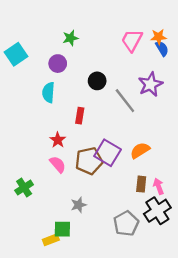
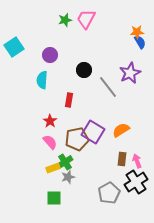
green star: (70, 38) -> (65, 20), moved
pink trapezoid: (132, 40) -> (86, 19), moved
green cross: (24, 188) -> (65, 162), moved
yellow rectangle: (51, 240) -> (53, 168), moved

